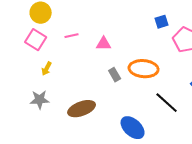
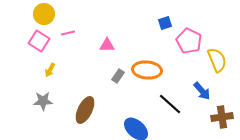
pink line: (72, 36) -> (68, 33), moved
gray rectangle: (115, 75) -> (118, 76), turned 64
brown ellipse: (82, 109) -> (85, 110), turned -44

